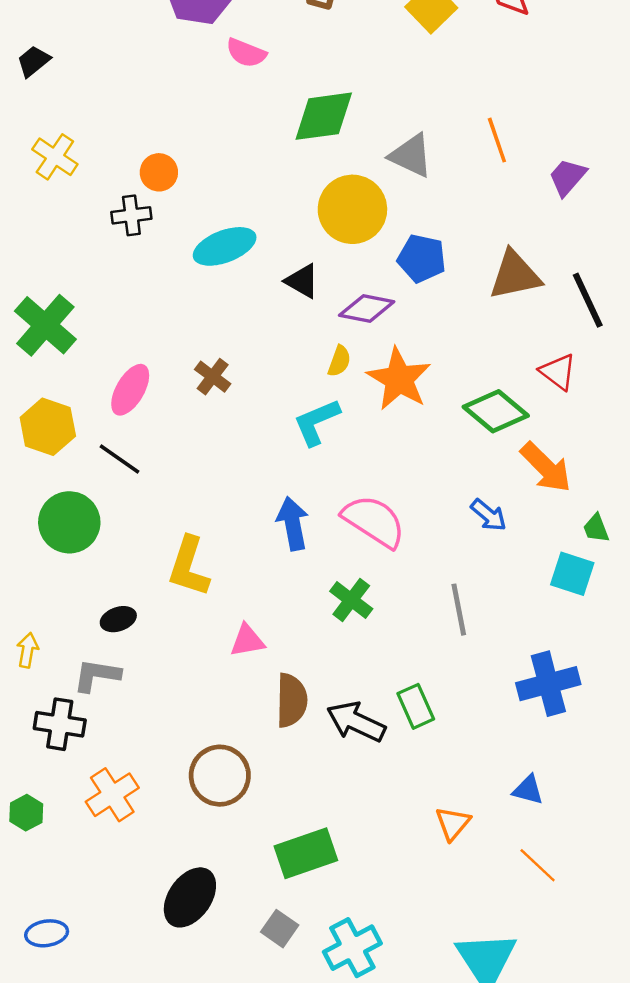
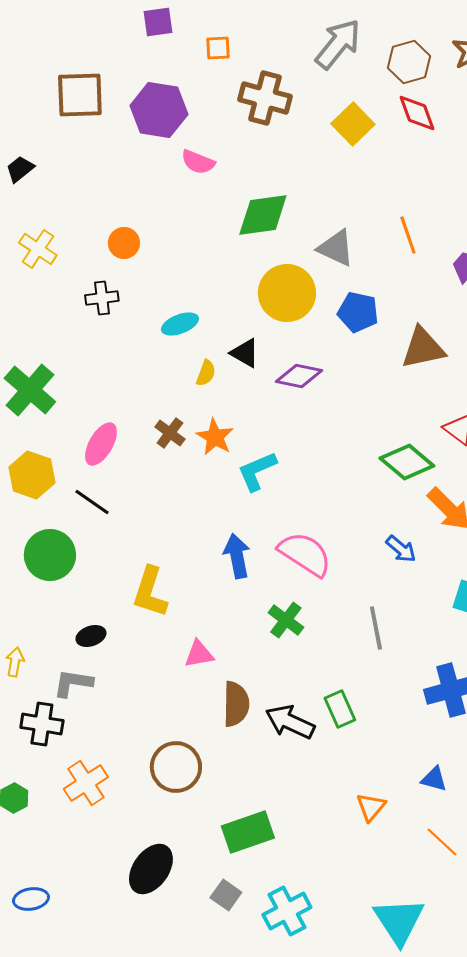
orange circle: (159, 172) -> (124, 243), moved
cyan ellipse: (225, 246) -> (180, 324), size x0.7
blue pentagon: (422, 258) -> (358, 312), moved
yellow semicircle: (339, 361) -> (206, 373), moved
orange star: (399, 379) -> (215, 437), moved, size x0.7

